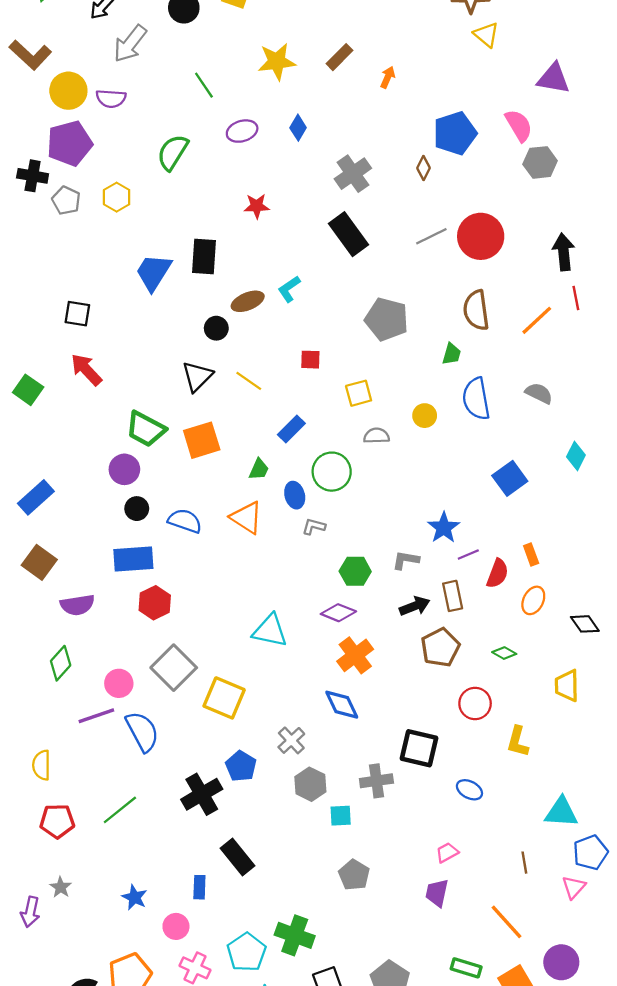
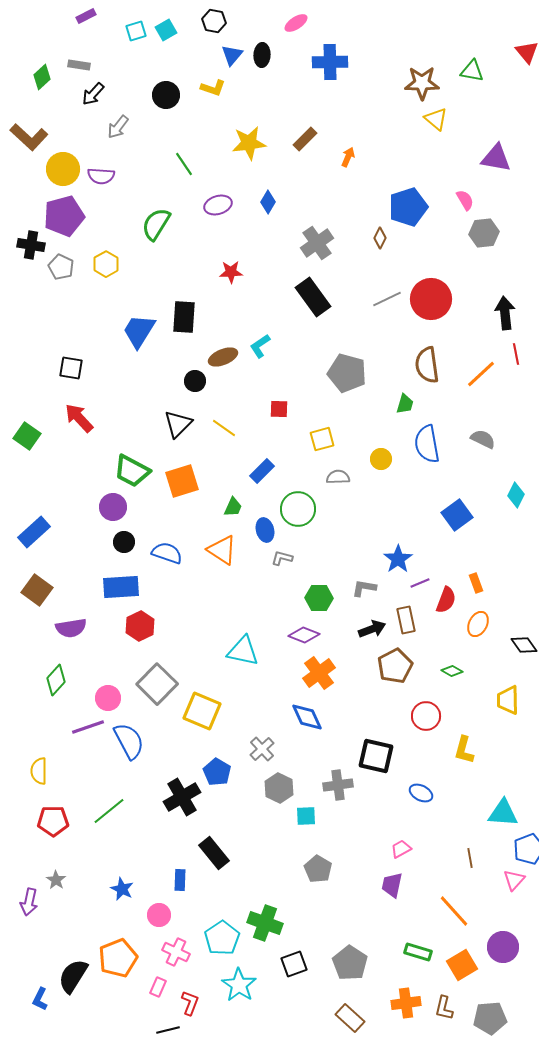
gray arrow: (130, 44) -> (118, 127), size x0.7
pink semicircle: (519, 125) -> (465, 200), size x0.7

